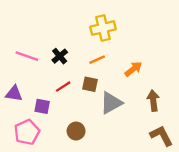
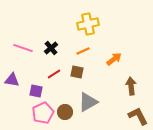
gray triangle: (111, 103) -> (88, 102), moved
pink pentagon: (27, 132) -> (43, 113), moved

